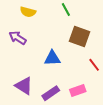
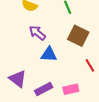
purple arrow: (18, 38) -> (37, 33), moved

